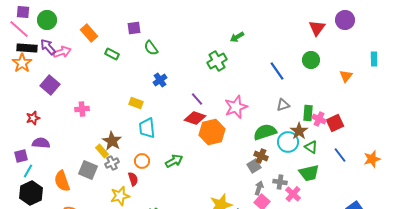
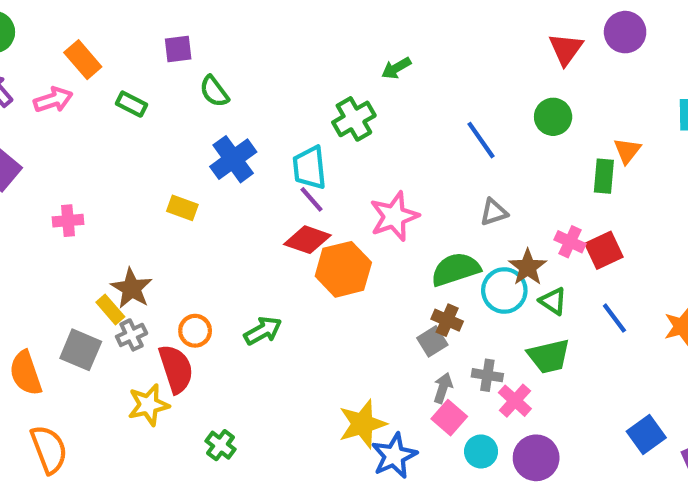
pink arrow: (62, 52) -> (53, 100), moved
blue cross: (160, 80) -> (233, 159), size x1.5
green rectangle: (308, 113) -> (604, 176), moved
cyan trapezoid: (147, 128) -> (309, 168), moved
red semicircle: (133, 179) -> (176, 369), size x1.6

